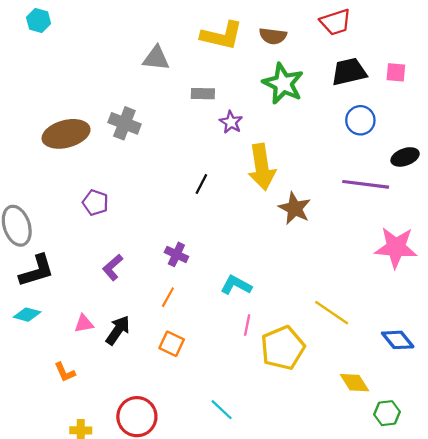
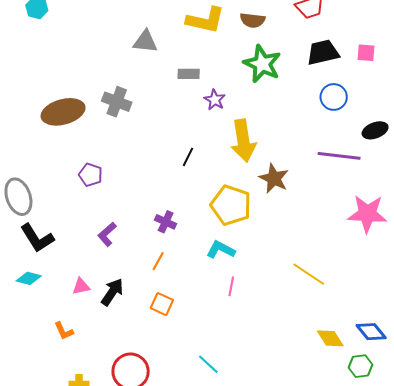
black L-shape: (37, 271) -> (37, 238), turned 75
blue diamond: (398, 340) -> (371, 332), moved
yellow pentagon: (283, 348) -> (231, 205), moved, turned -30

